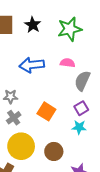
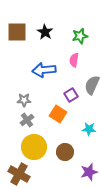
green star: (70, 29) -> (80, 36), size x0.7
pink semicircle: (68, 63) -> (74, 60), moved, turned -88
purple square: (81, 108) -> (71, 95), moved

